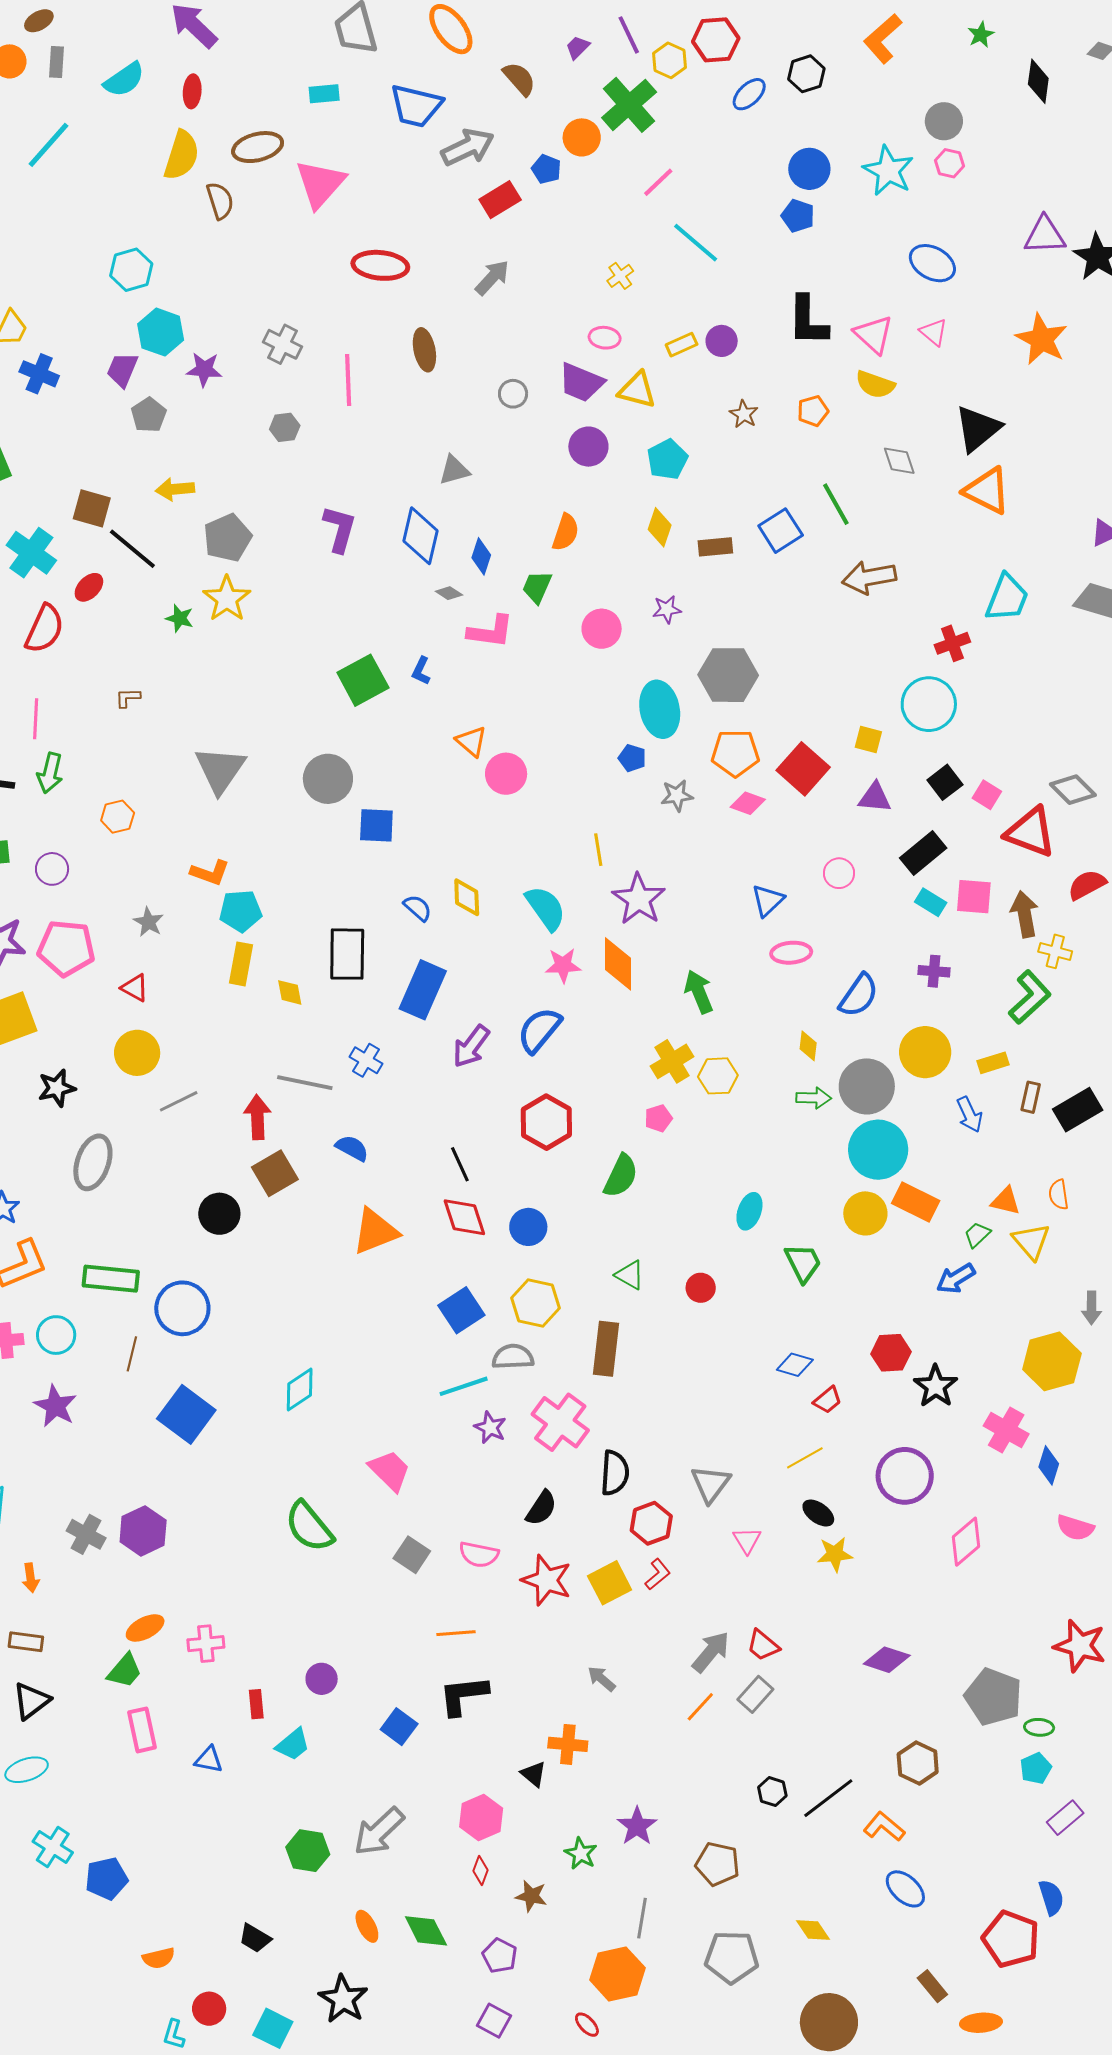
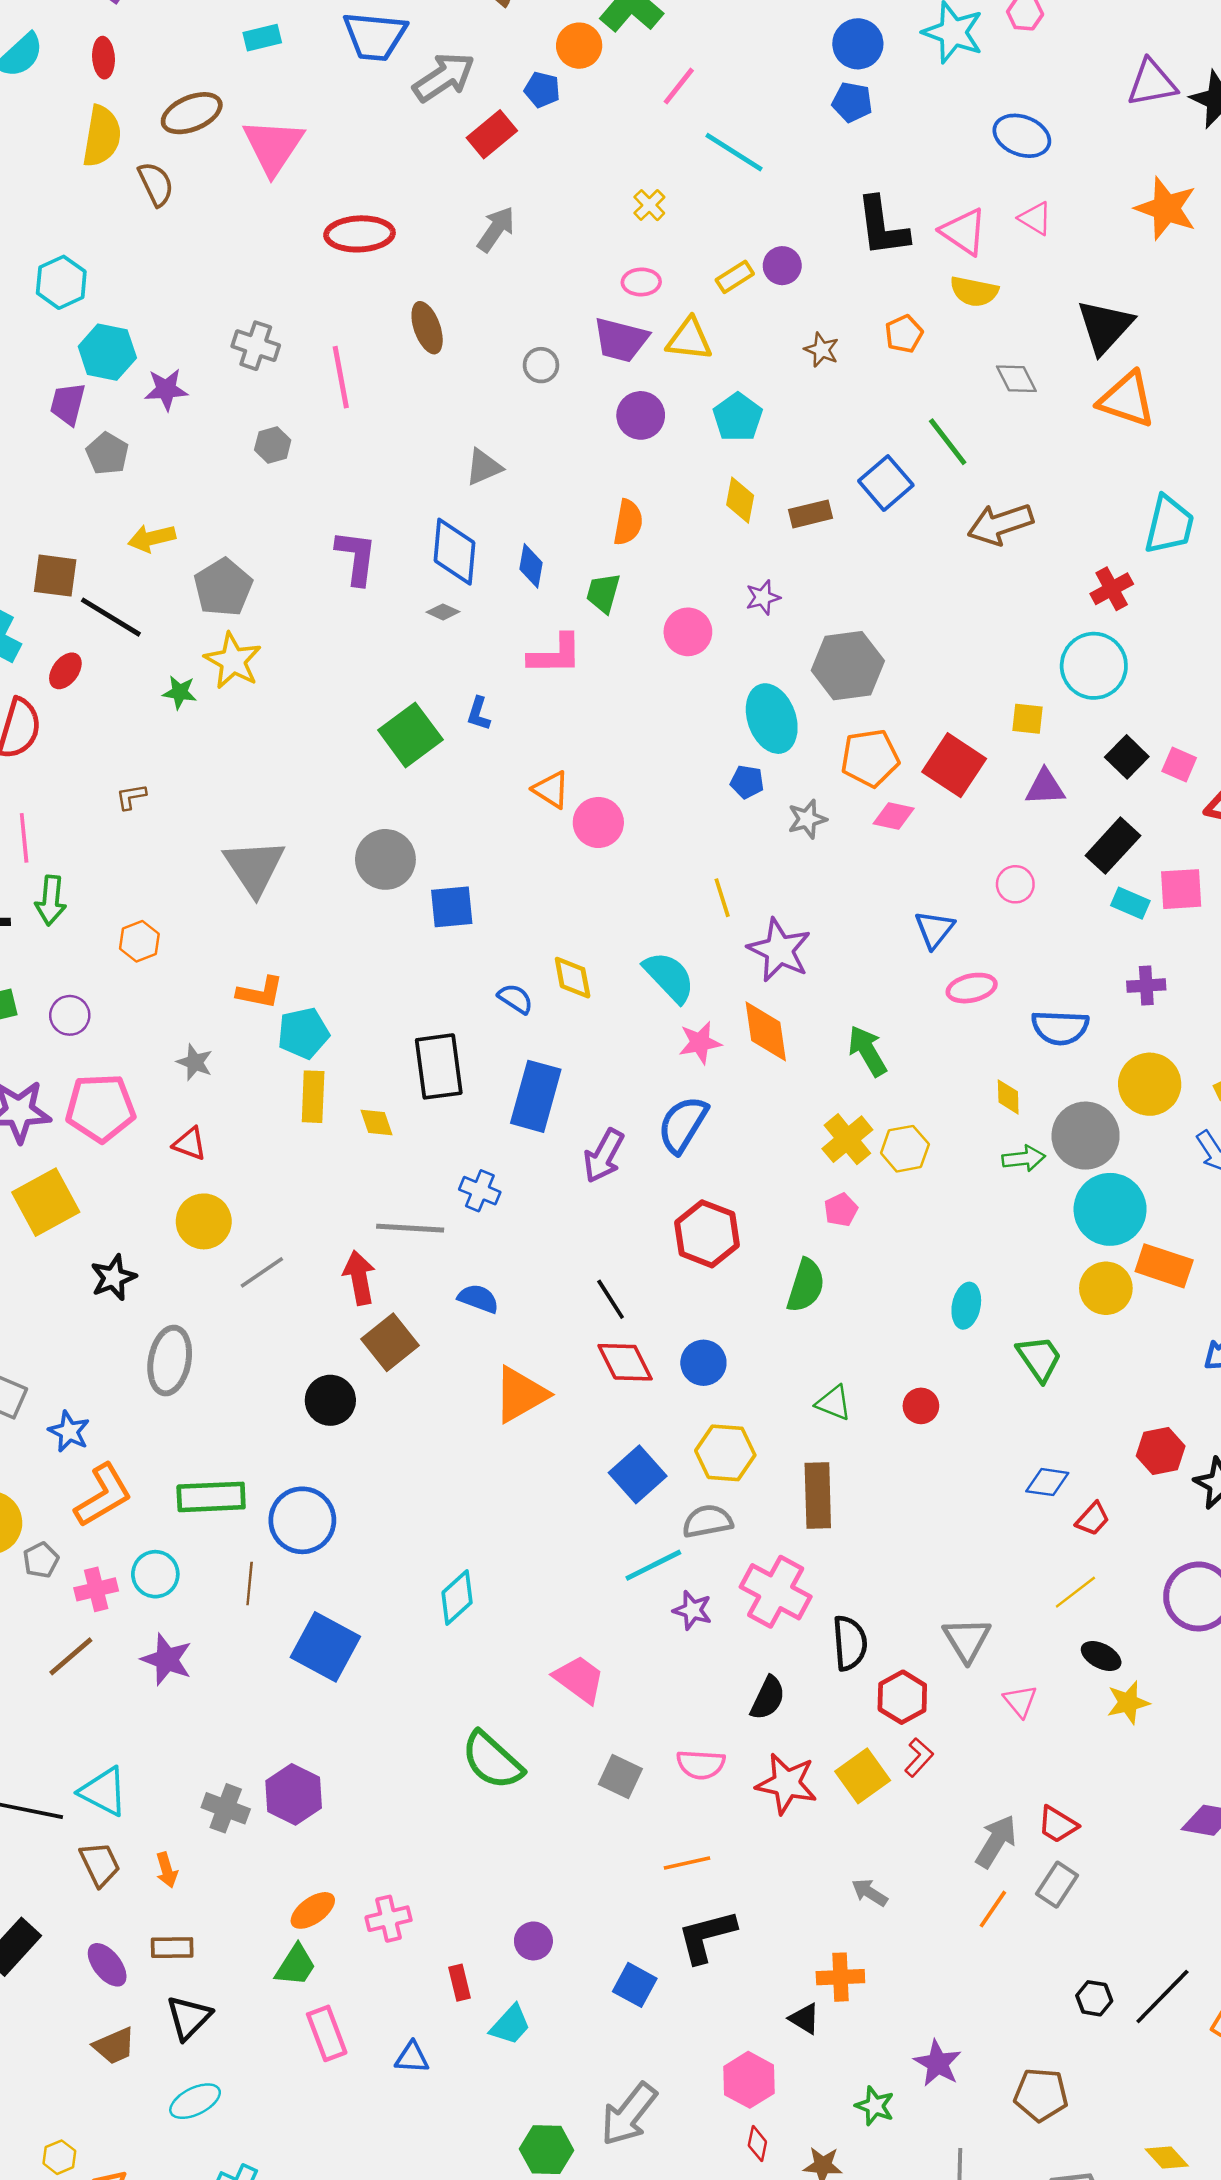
gray diamond: (449, 593) -> (443, 612), moved
blue semicircle: (859, 995) -> (1060, 1028), turned 66

